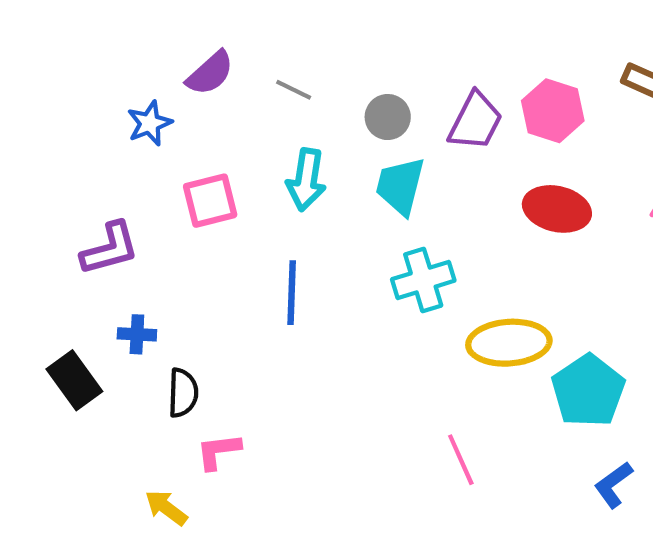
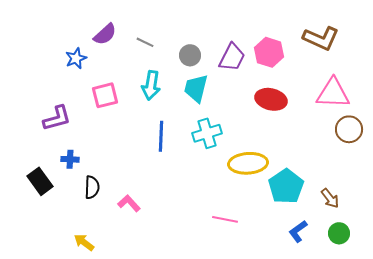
blue line: (292, 293) -> (161, 136), moved
pink L-shape: (218, 451) -> (129, 203), moved, turned 55
pink line: (461, 460) -> (225, 219), turned -55

